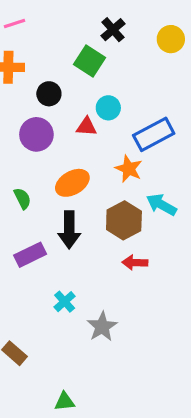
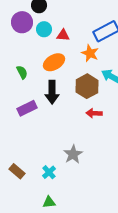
cyan circle: (108, 108) -> (44, 29), moved
red triangle: (86, 127) -> (63, 35), moved
purple circle: (36, 134) -> (22, 22), moved
cyan cross: (65, 302) -> (49, 172), moved

